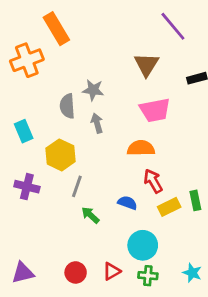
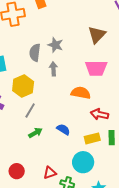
red arrow: (153, 181) -> (99, 114), moved, turned -60
green arrow: (90, 215) -> (35, 133), turned 96
cyan circle: (143, 245) -> (83, 162), moved
red triangle: (112, 271) -> (50, 173), moved

